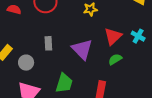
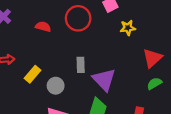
purple triangle: (82, 49) -> (104, 80), moved

